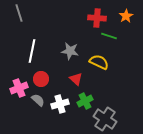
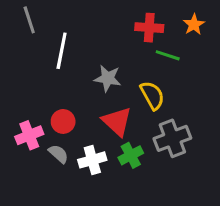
white line: (32, 51) -> (62, 51), moved
yellow semicircle: (99, 62) -> (152, 95), turned 36
red triangle: (76, 79) -> (117, 121), size x1.5
gray cross: (105, 119) -> (172, 138), moved, turned 35

